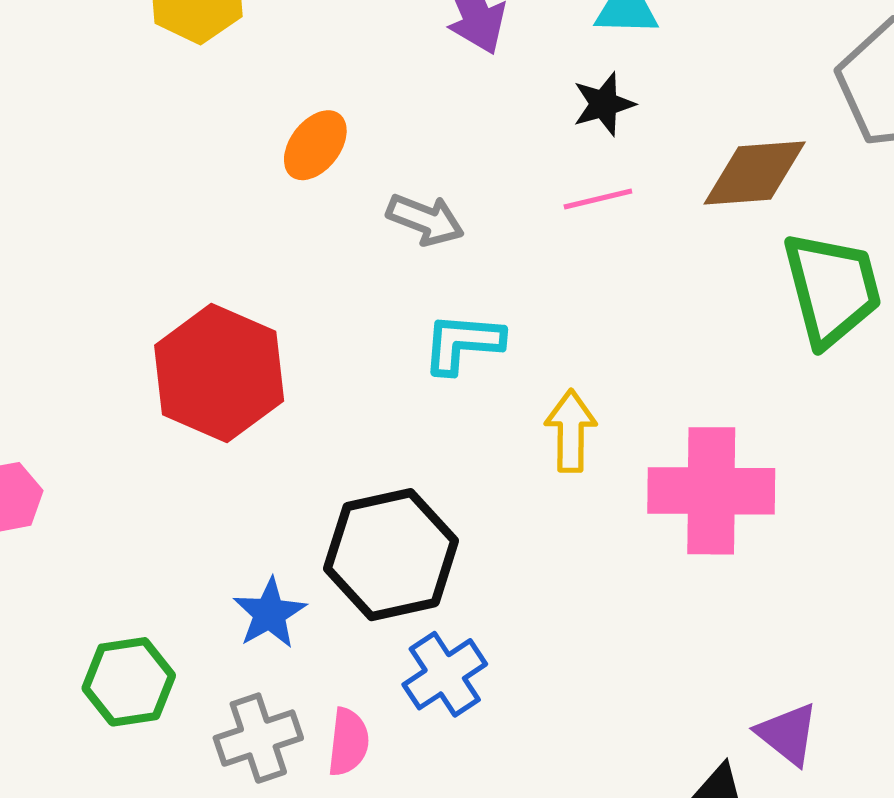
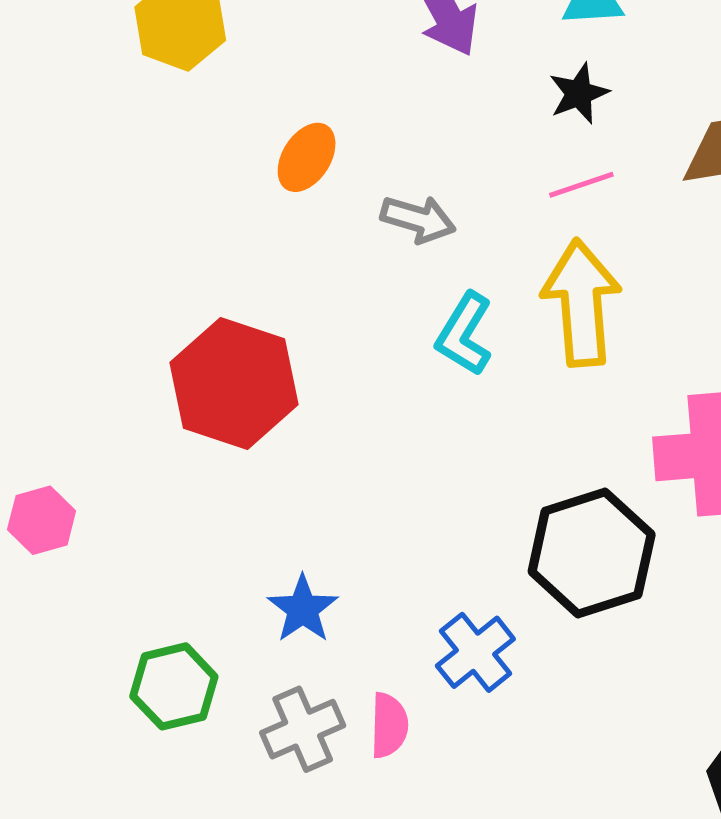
cyan L-shape: (463, 343) -> (464, 334), turned -58
yellow arrow: (571, 431) -> (581, 303), moved, size x1.6
black hexagon: (391, 555) -> (592, 553), moved

